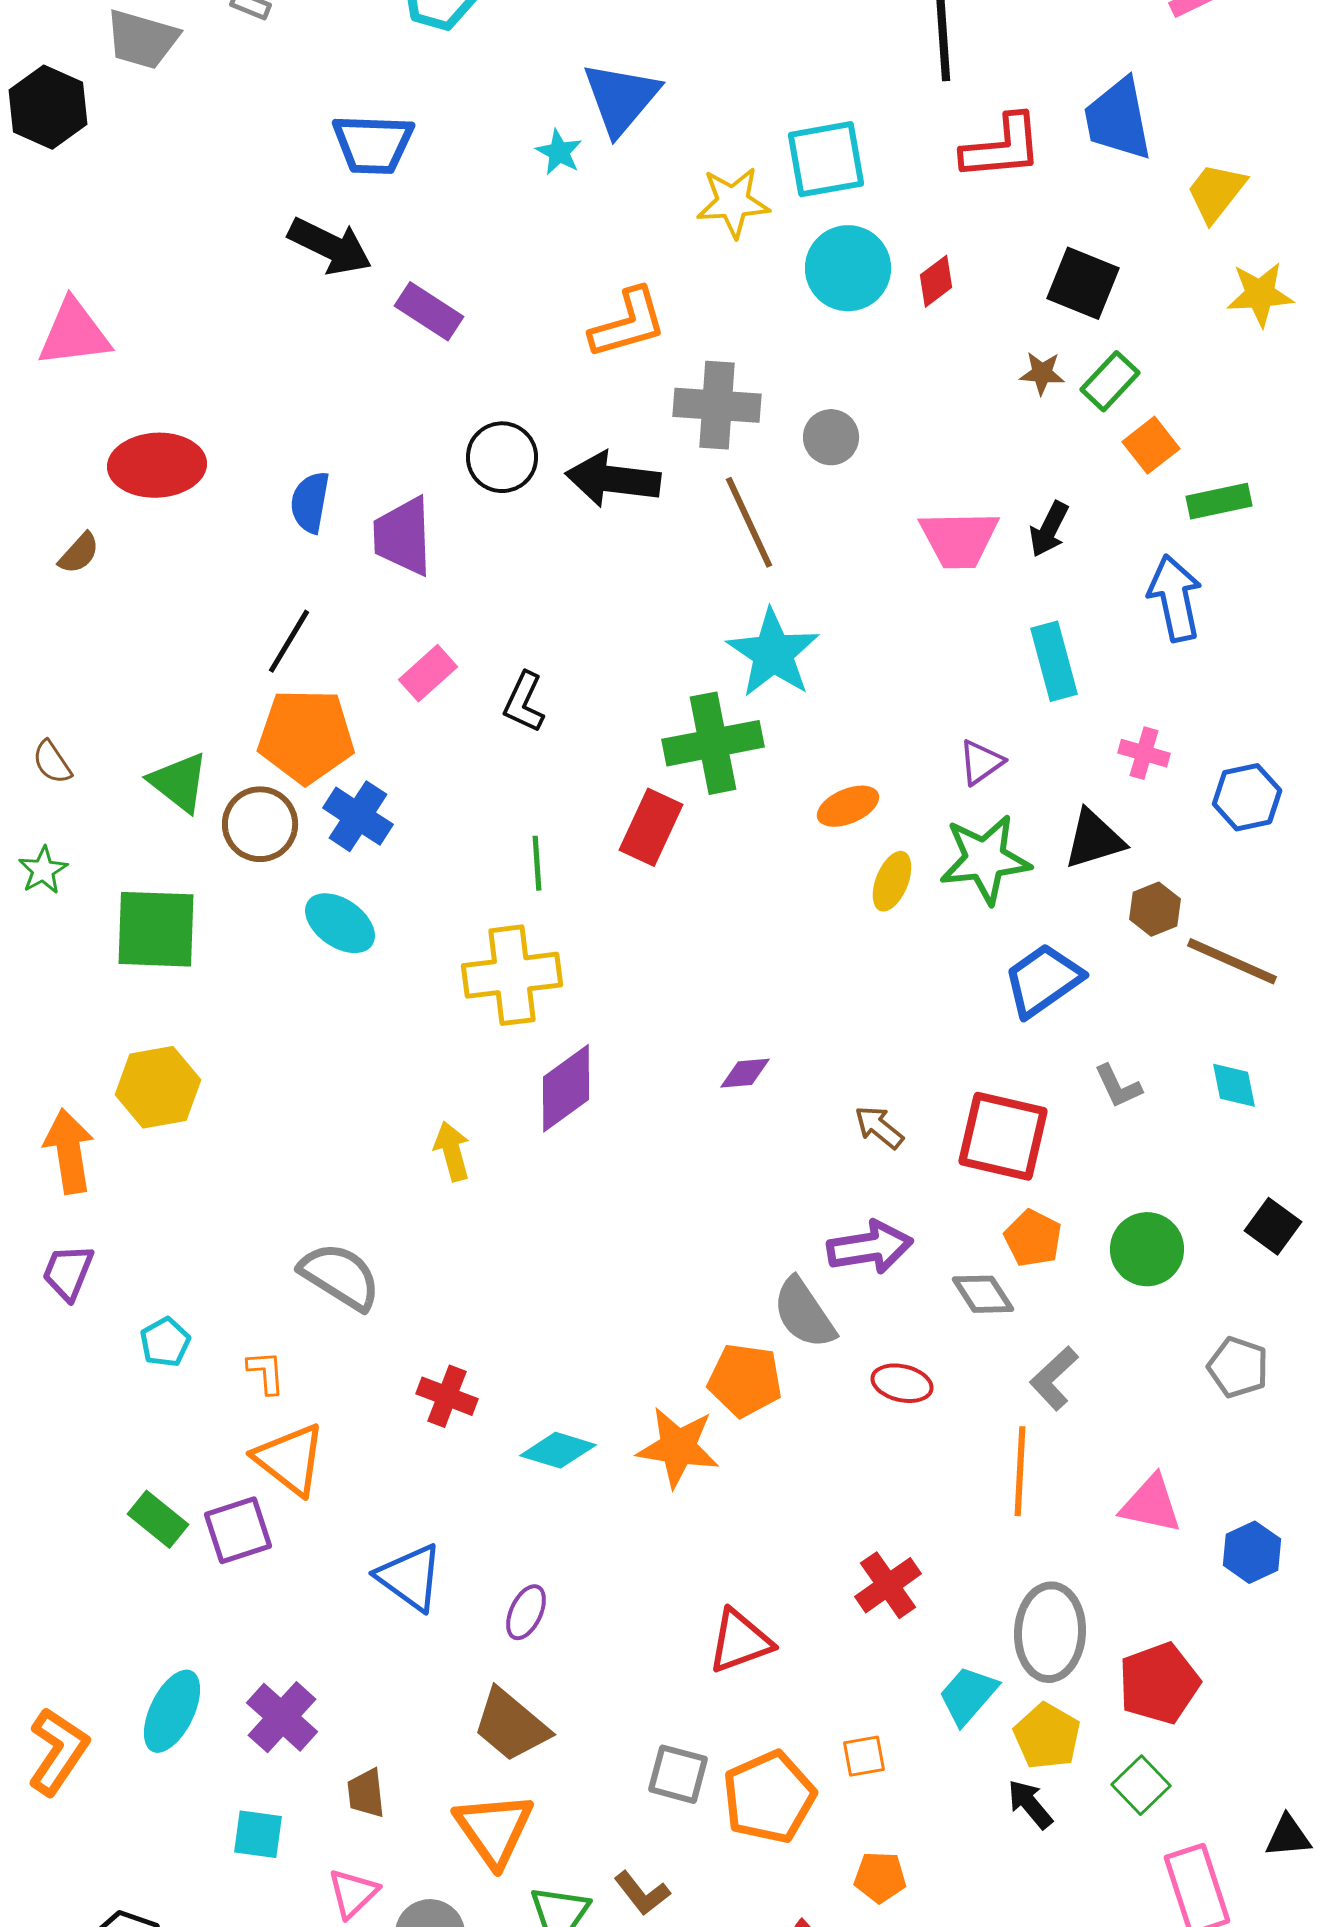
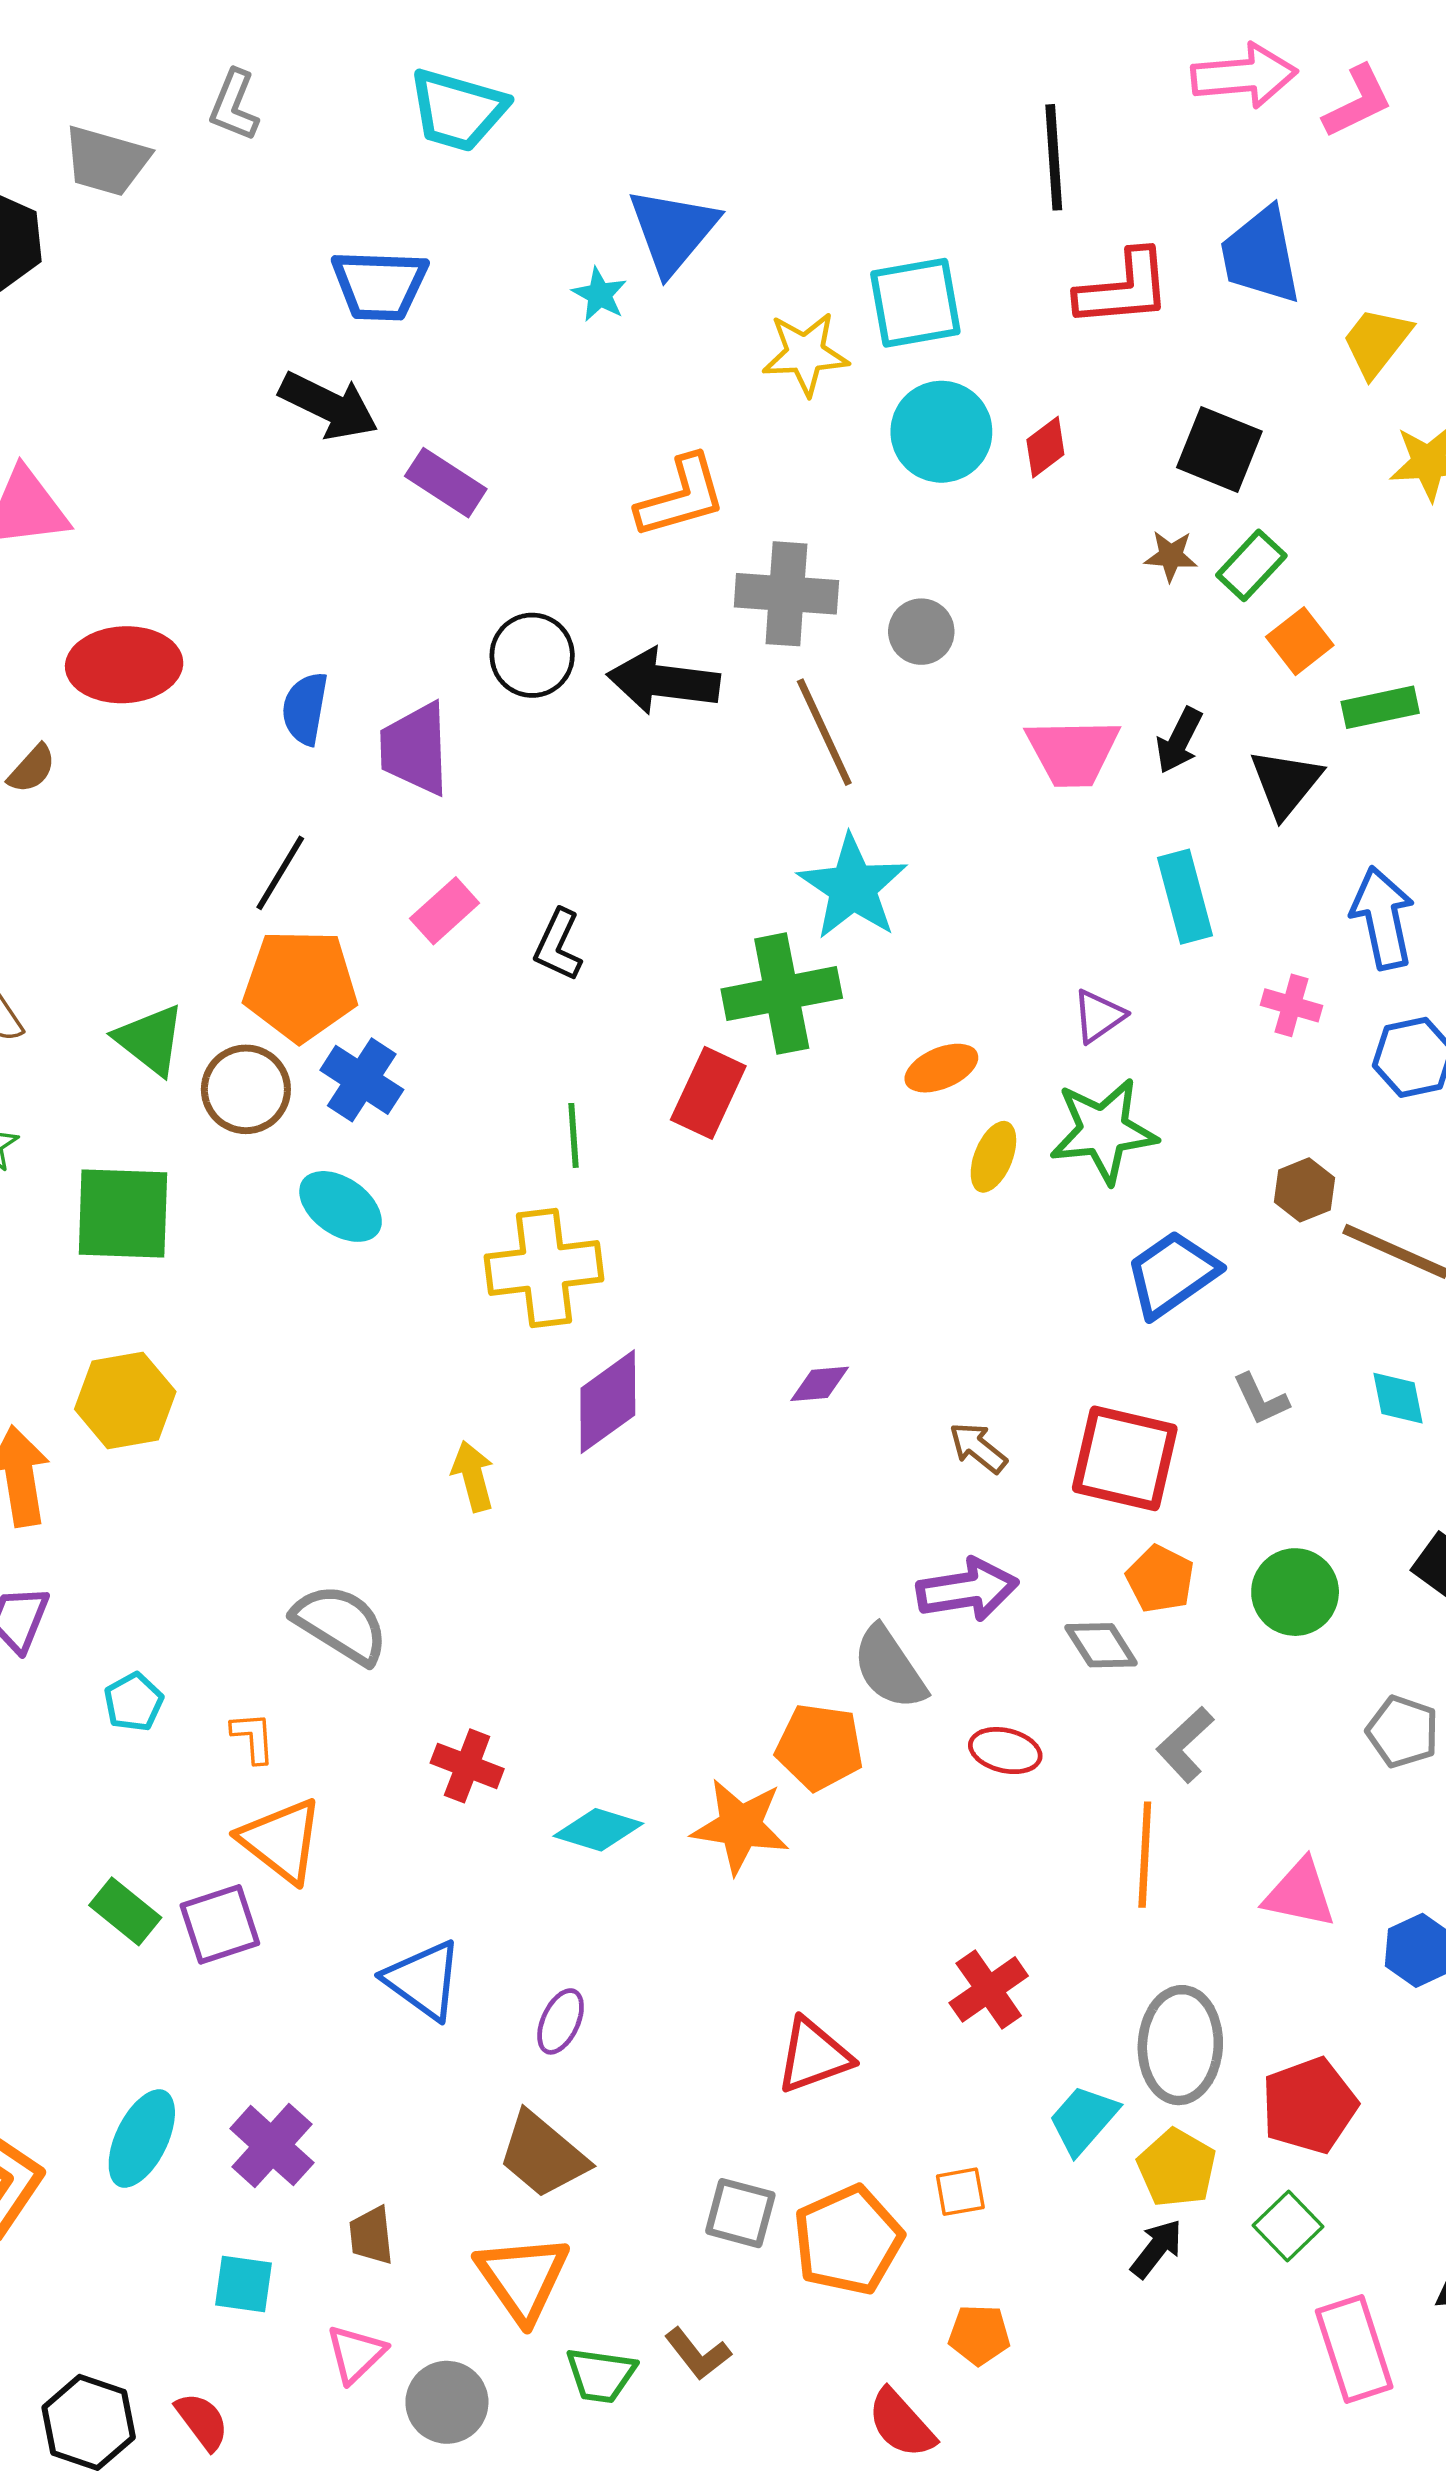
blue arrow: (1175, 598) -> (1383, 918), moved
black triangle: (1094, 839) -> (1286, 783), moved, turned -34
black arrow: (1030, 1804) -> (1157, 2248), turned 78

